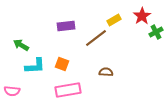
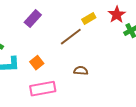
purple rectangle: (66, 26) -> (33, 19), moved, turned -42
orange square: (62, 64) -> (37, 63), turned 32

